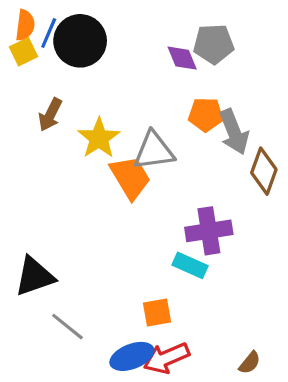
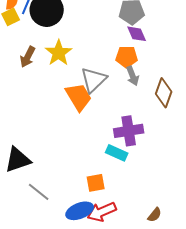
purple diamond: (182, 58) -> (137, 34), moved
gray arrow: (234, 132) -> (133, 76), moved, size x0.7
yellow star: (99, 138) -> (59, 53), moved
gray triangle: (154, 151) -> (94, 80), turned -36

